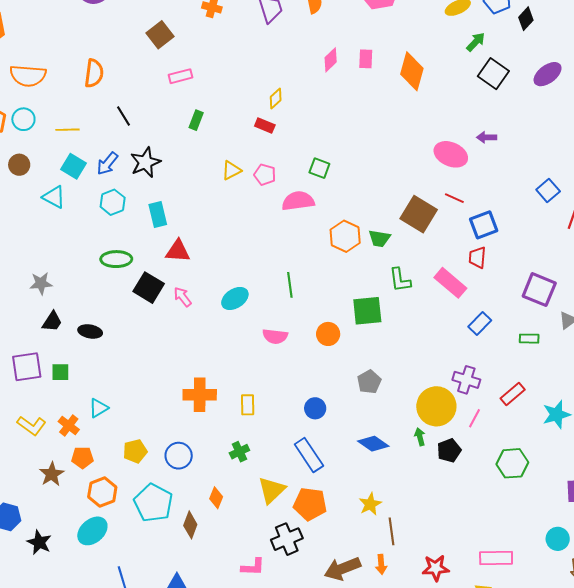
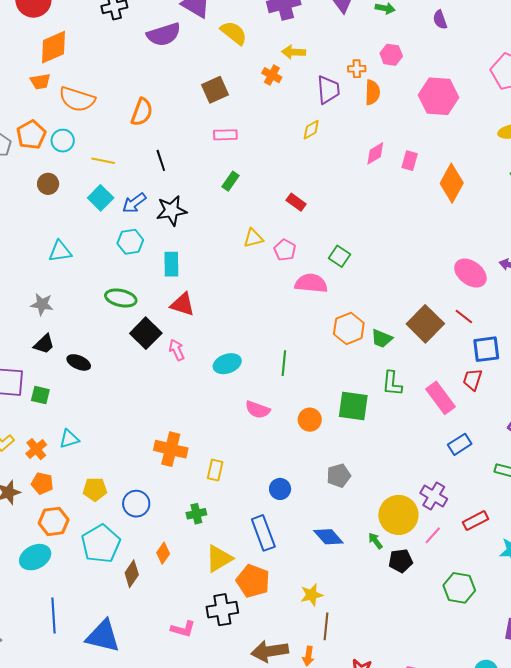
yellow diamond: (276, 98) -> (311, 130), moved
cyan triangle: (54, 197) -> (60, 251), moved, turned -50
green arrow: (420, 437) -> (375, 541), turned -36

